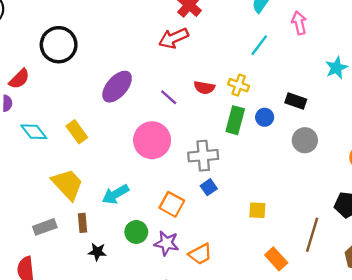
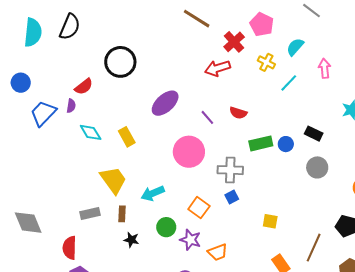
yellow cross: (239, 85) -> (266, 62), moved
green rectangle: (235, 120) -> (261, 143), turned 55

